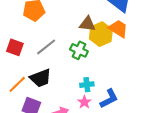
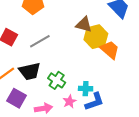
orange trapezoid: (118, 29) -> (110, 50), moved
green cross: (79, 50) -> (57, 80), moved
cyan cross: (87, 85) -> (86, 89), moved

